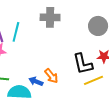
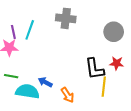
orange arrow: (51, 76) -> (68, 95), moved
yellow line: (93, 80) -> (104, 87), turned -66

